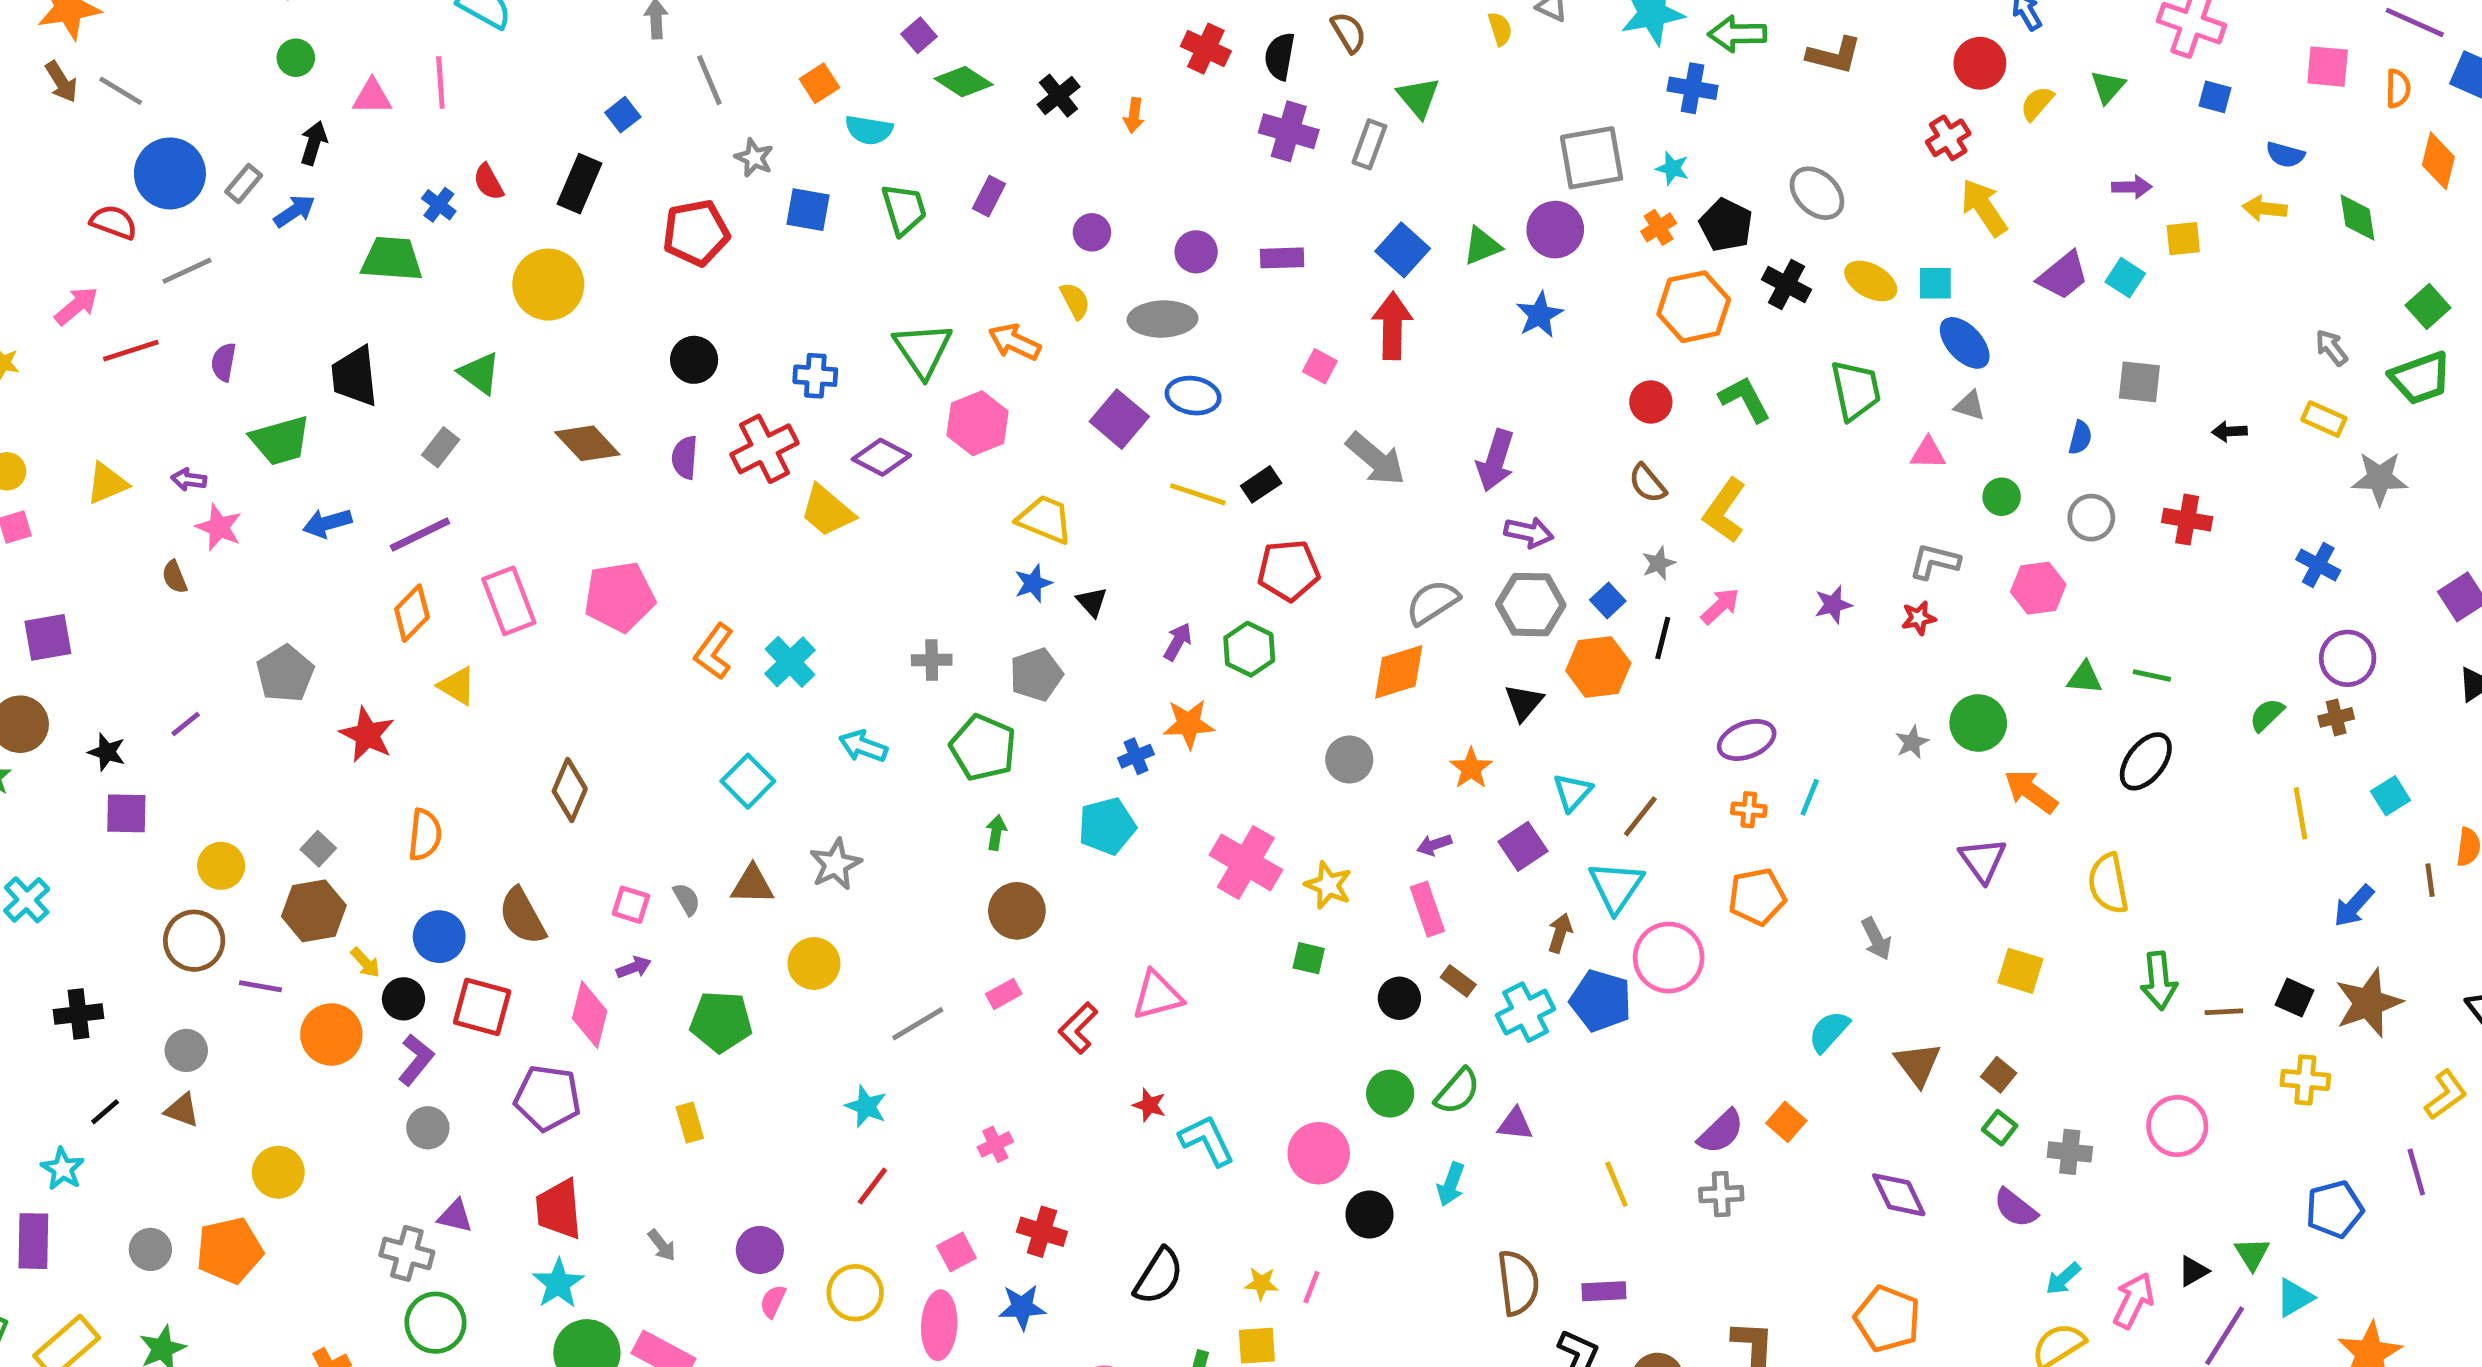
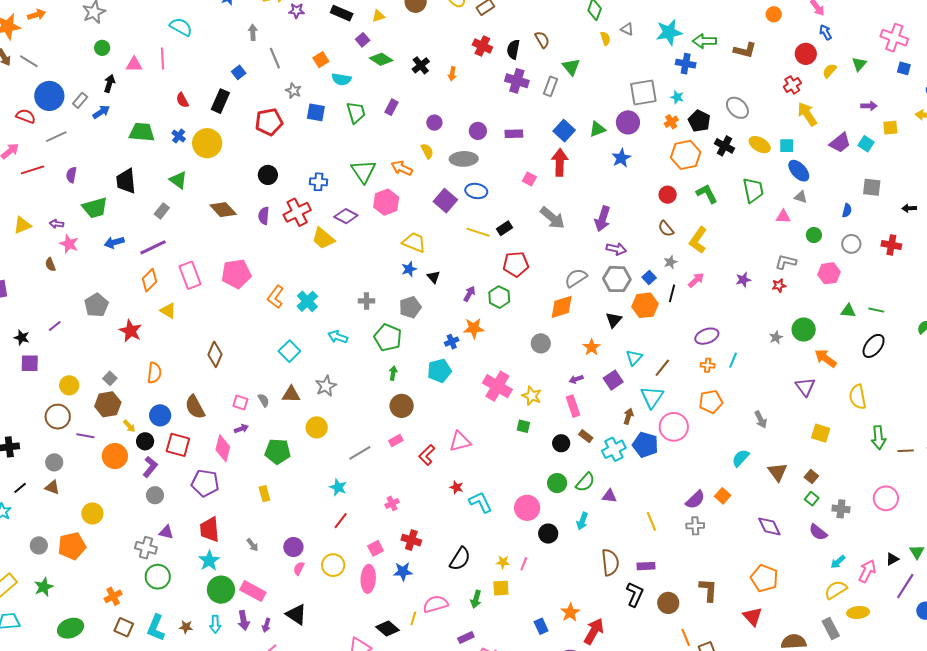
blue cross: (439, 205) -> (179, 136), moved

